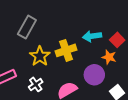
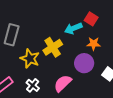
red square: (117, 40) -> (91, 19), moved

